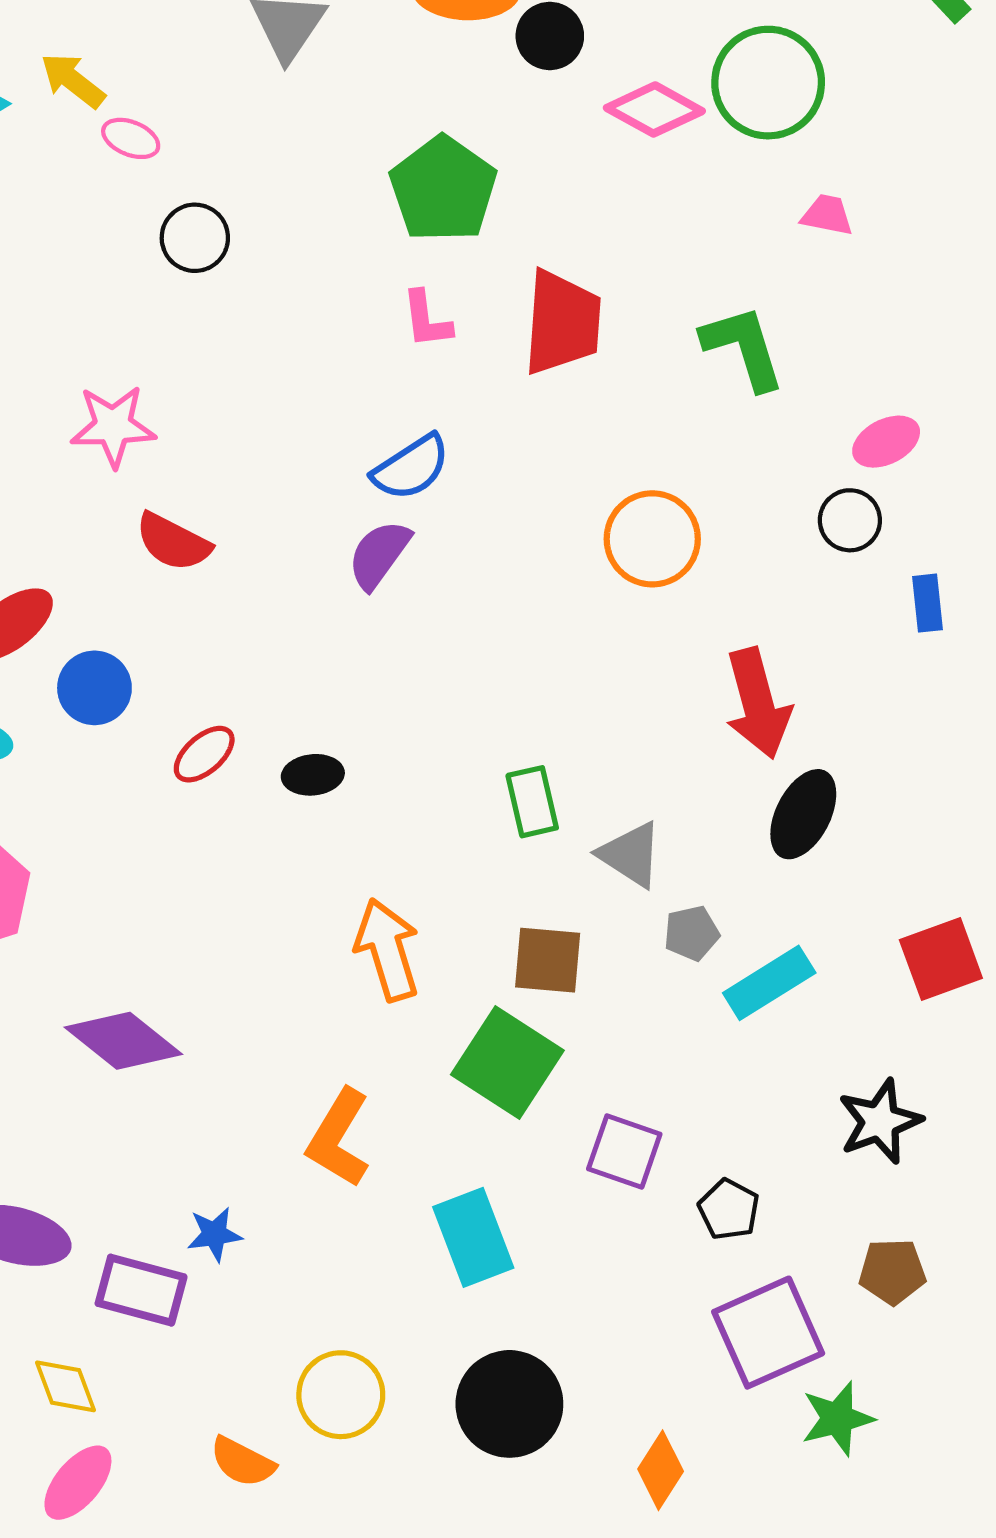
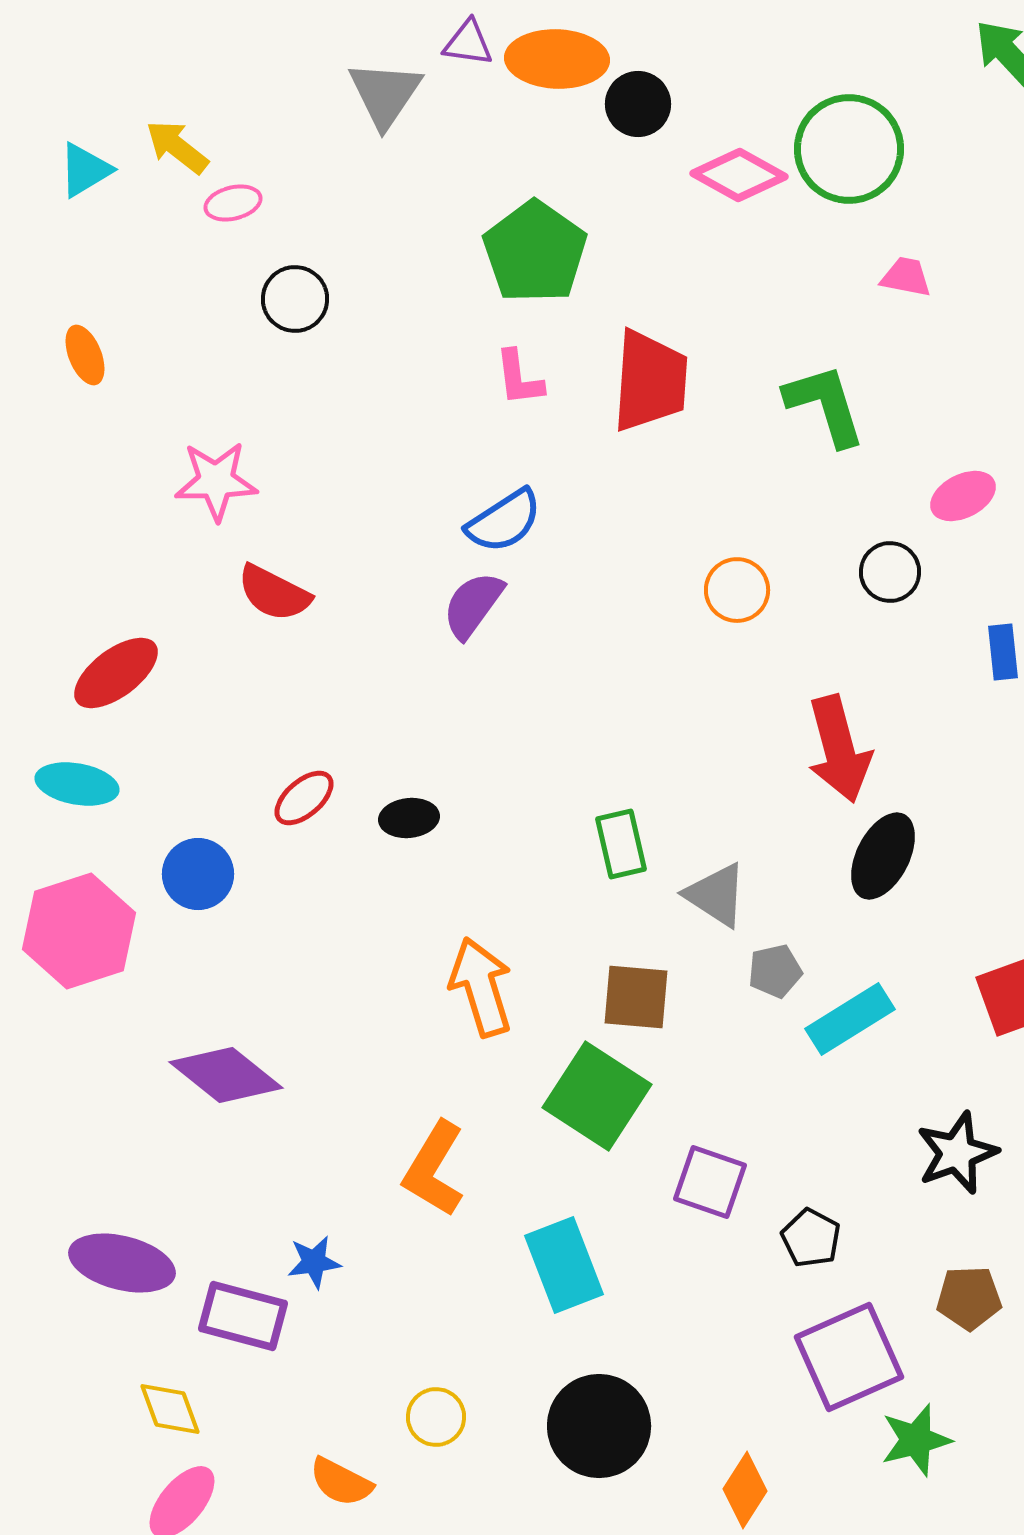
pink ellipse: (131, 138) -> (233, 203), turned -36
black circle: (850, 520) -> (890, 572), moved
orange circle: (652, 539) -> (737, 590), size x0.7
blue circle: (94, 688) -> (198, 874), moved
yellow circle: (341, 1395) -> (436, 1417), size x0.7

